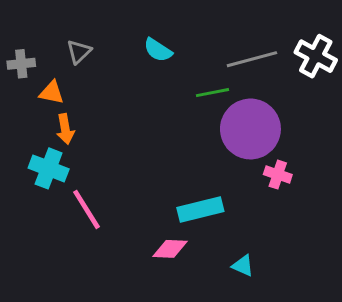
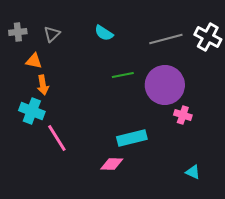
gray cross: (21, 64) -> (18, 32), moved
green line: (212, 93) -> (123, 75), moved
cyan triangle: (243, 266) -> (193, 172), moved

